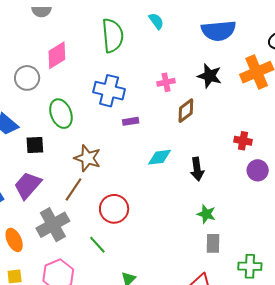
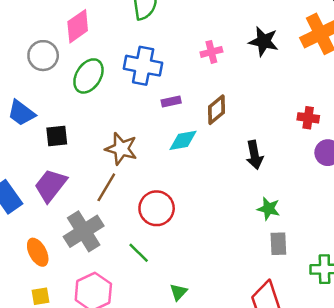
brown diamond: (186, 111) -> (216, 110), moved
green ellipse: (61, 114) -> (88, 76), moved, turned 56
cyan diamond: (159, 157) -> (183, 140), moved

